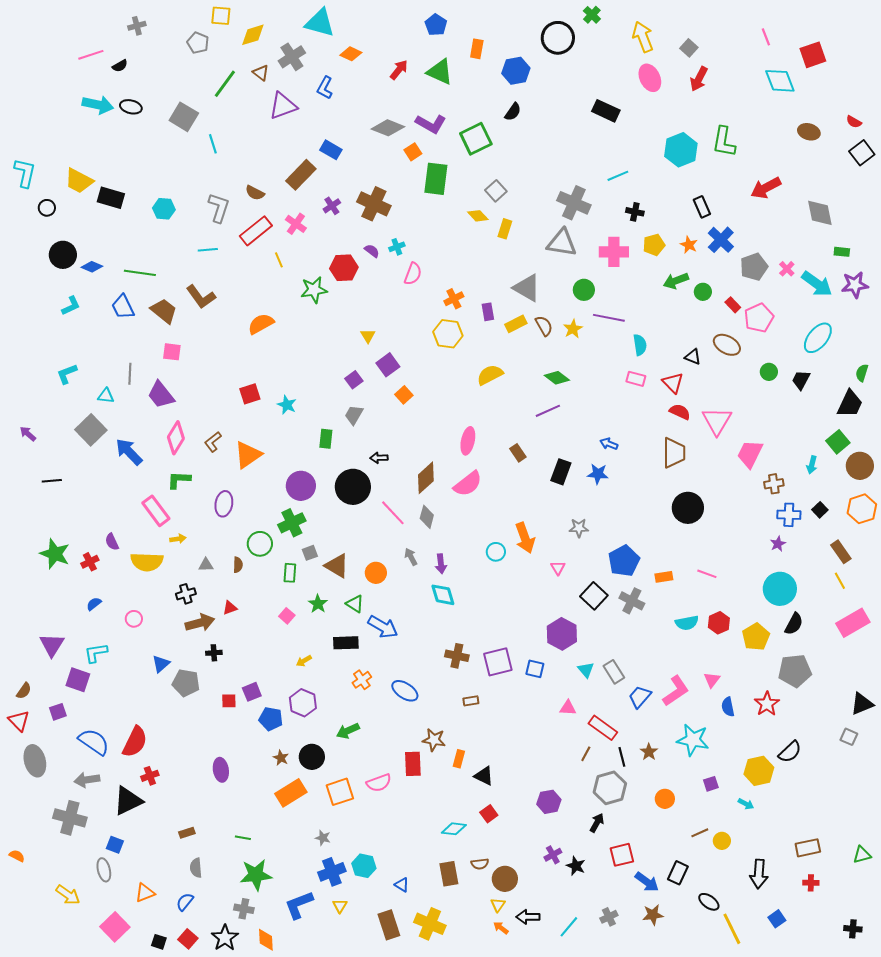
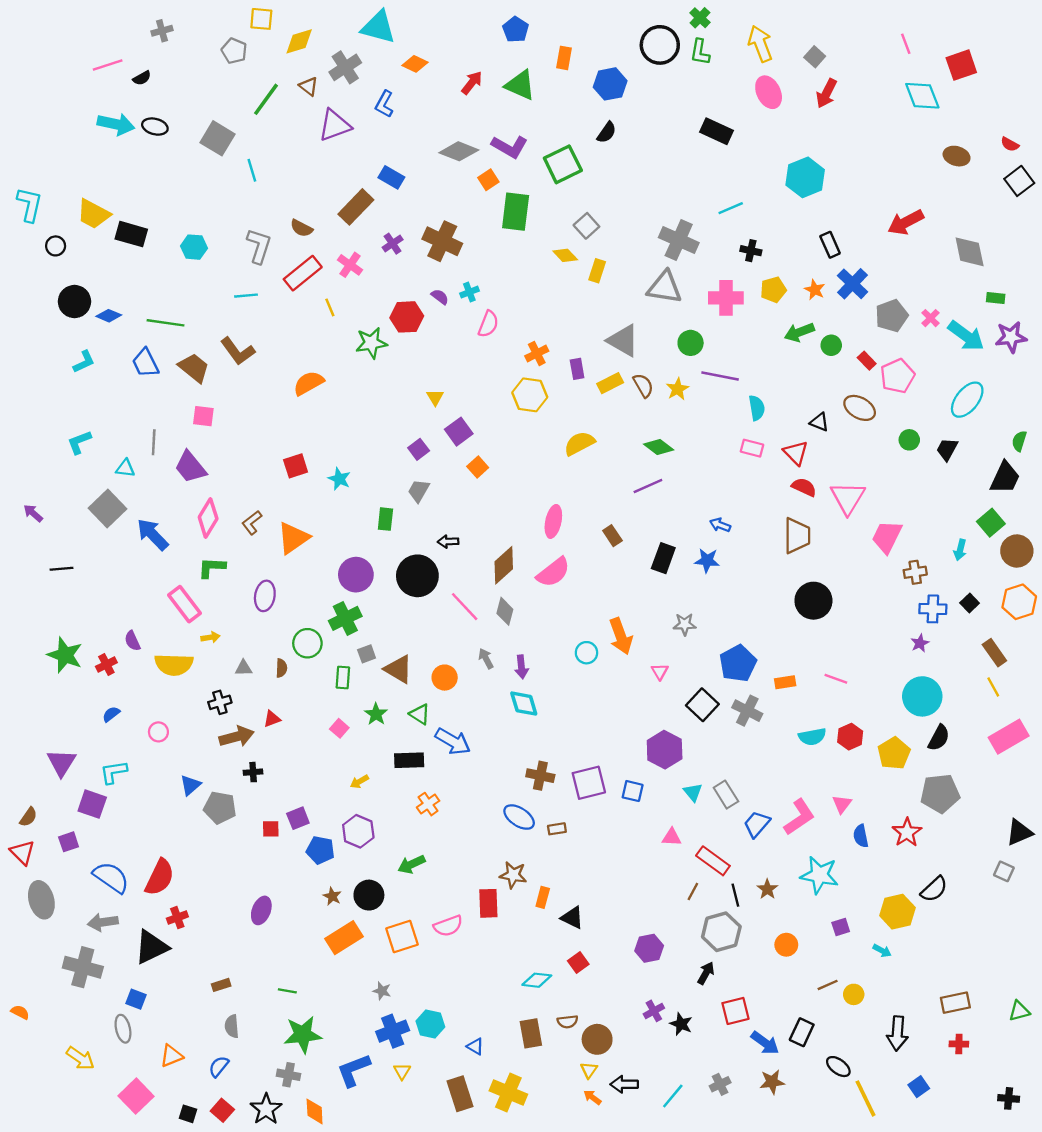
green L-shape: (724, 142) -> (700, 52), moved, size x0.7
blue ellipse: (405, 691) -> (519, 817), moved
purple ellipse: (221, 770) -> (261, 910), turned 30

